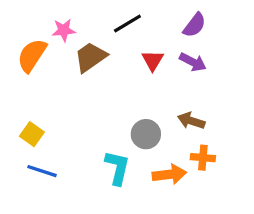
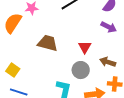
brown trapezoid: (91, 57) -> (48, 43), moved, turned 50
red triangle: (153, 60) -> (85, 47), moved

